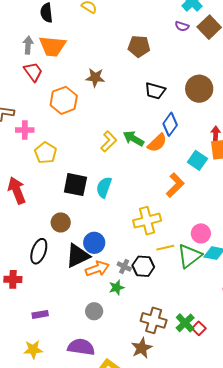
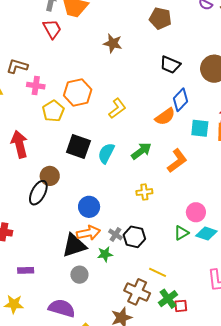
orange hexagon: (64, 100) -> (78, 93), moved
green arrow: (134, 139) -> (141, 151), moved, turned 105
cyan square: (197, 160) -> (200, 128), moved, turned -36
yellow cross: (147, 221) -> (144, 192), size x0.6
brown circle: (61, 222) -> (50, 176), moved
yellow line: (165, 248) -> (158, 272), moved, turned 30
black ellipse: (39, 251) -> (38, 193), moved
black triangle: (78, 256) -> (74, 245), moved
green triangle: (189, 256) -> (181, 233), size x0.6
red square: (199, 328) -> (181, 306), turned 32

